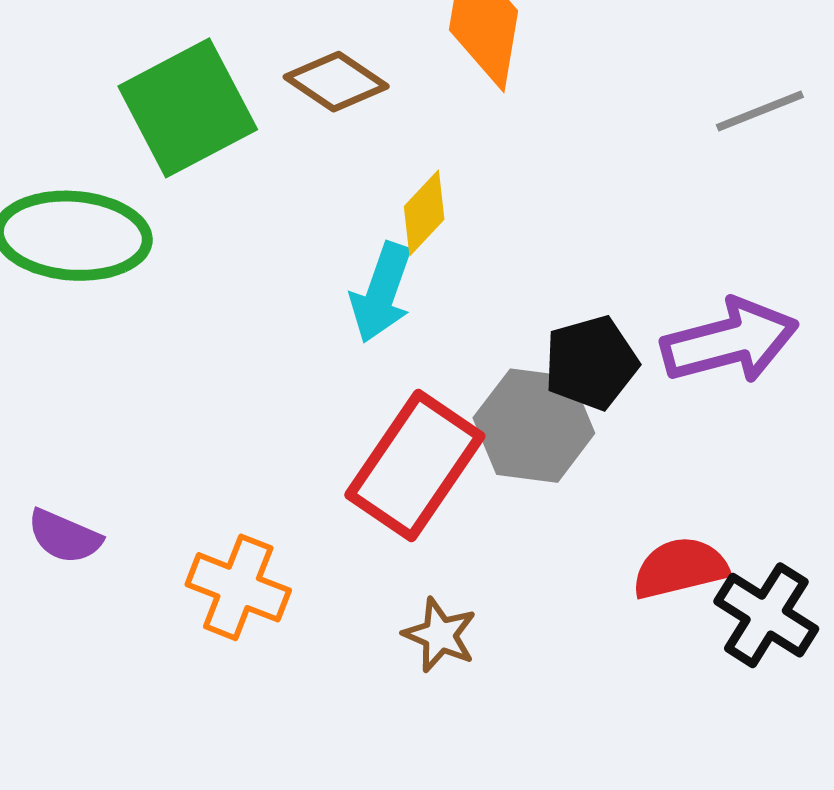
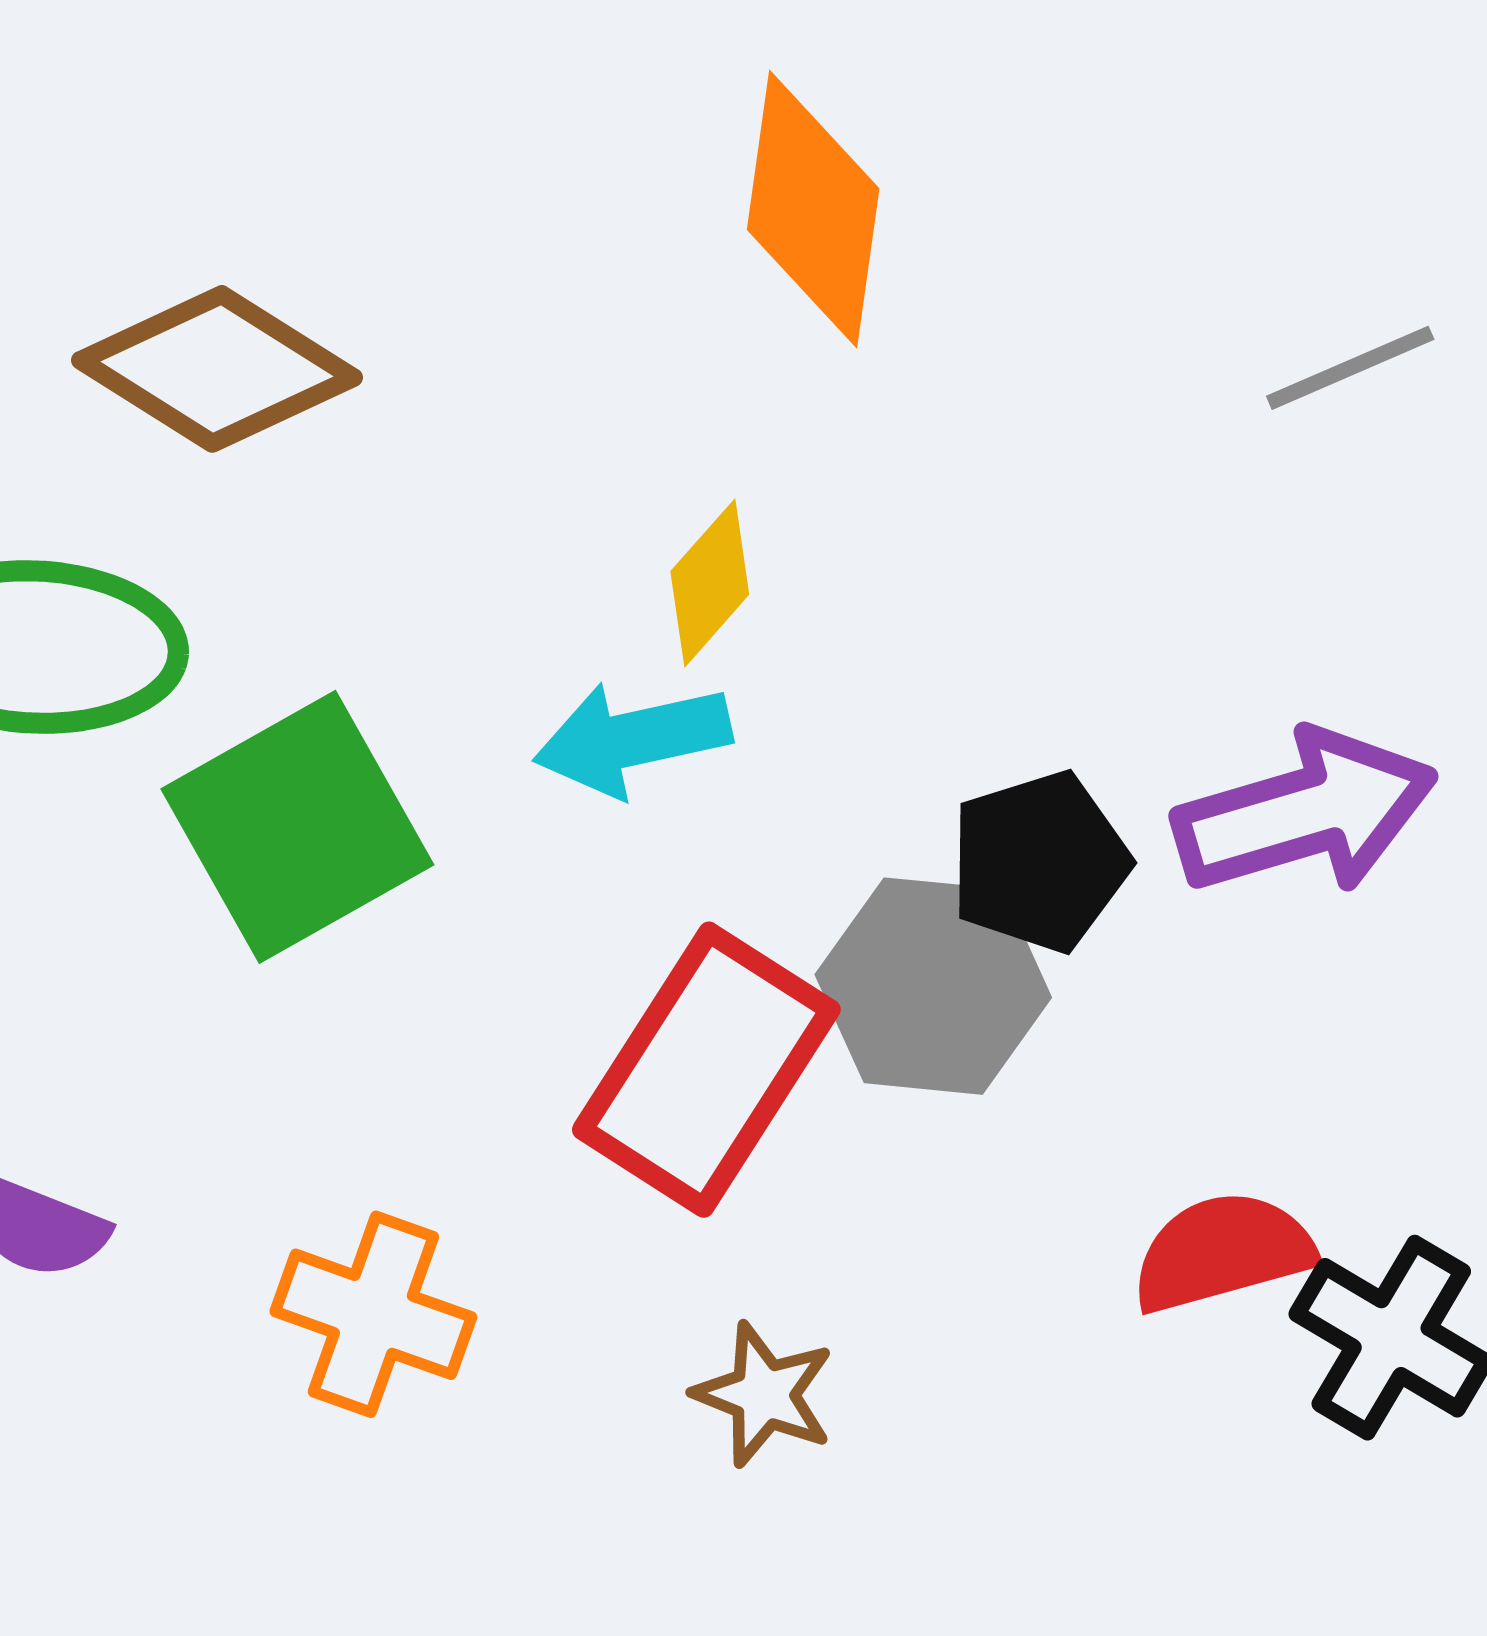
brown diamond: (336, 82) -> (217, 369), moved, size x1.4
green square: (188, 108) -> (297, 827), moved
cyan arrow: (382, 293) -> (632, 739), turned 60

